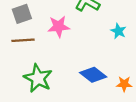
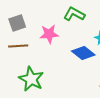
blue diamond: (93, 75) -> (83, 53), moved

